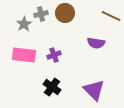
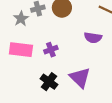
purple triangle: (94, 90) -> (80, 78), moved

